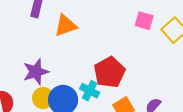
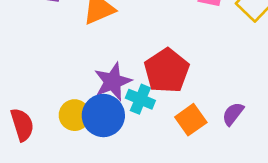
purple star: (36, 72) -> (113, 82), moved

